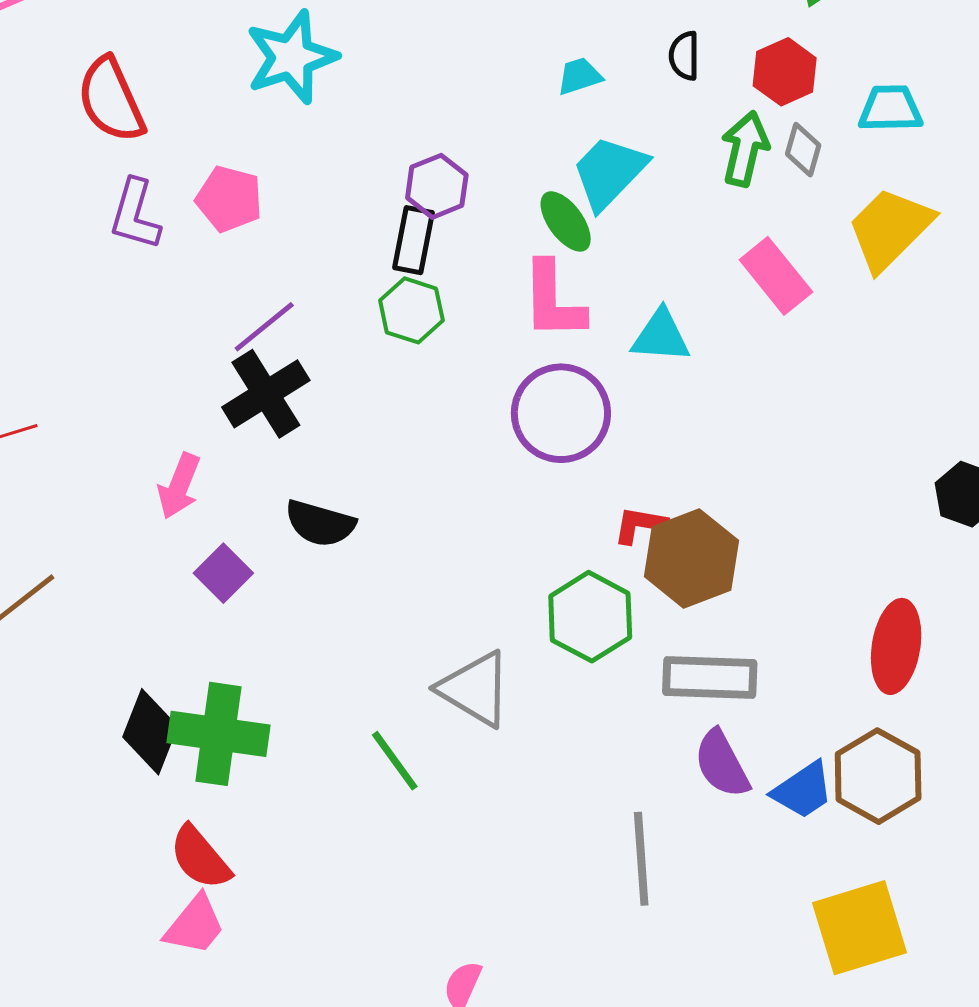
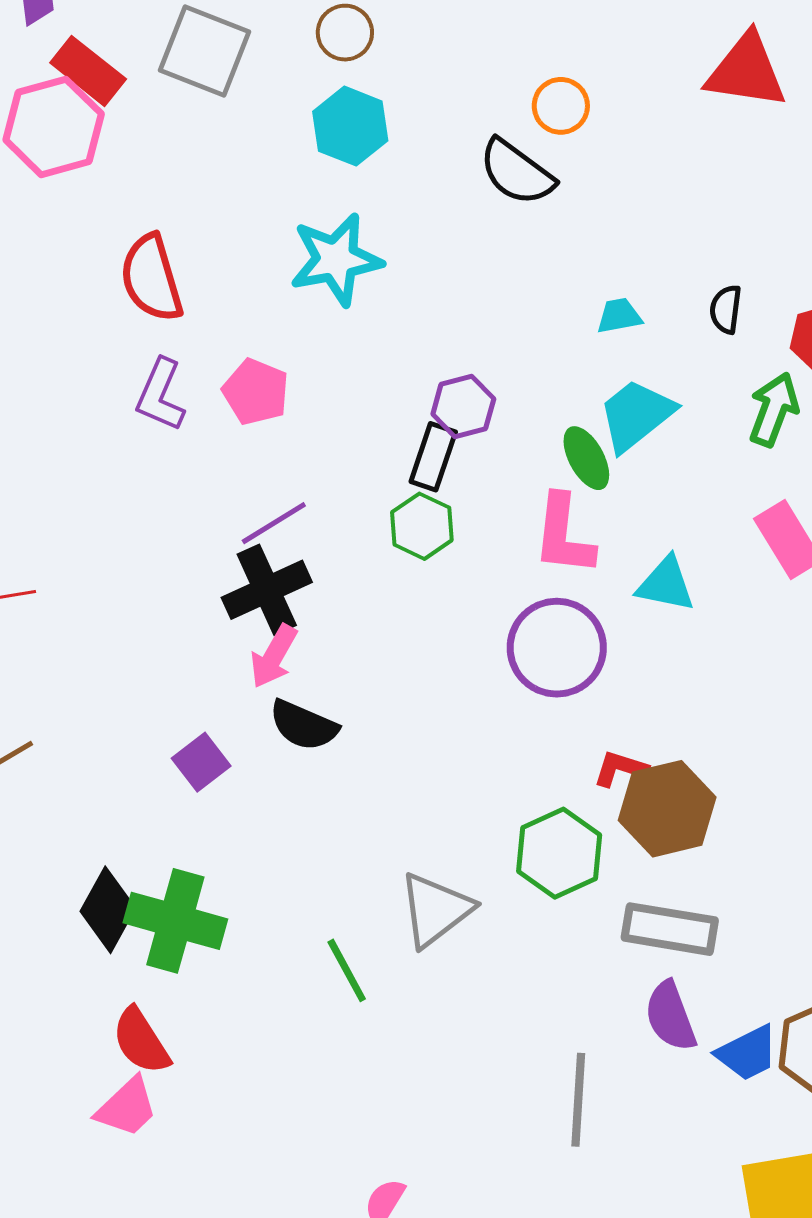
pink arrow: (179, 486) -> (274, 656), moved
gray triangle: (475, 689) -> (436, 910), turned 44

